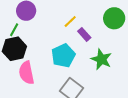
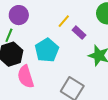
cyan pentagon: (63, 56) -> (47, 50), moved

